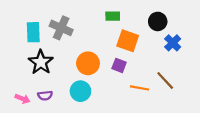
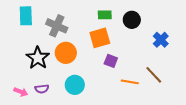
black circle: (158, 21) -> (132, 20), moved
cyan rectangle: (33, 32) -> (26, 16), moved
orange square: (128, 41) -> (100, 38), moved, turned -35
orange circle: (88, 63) -> (66, 53), moved

